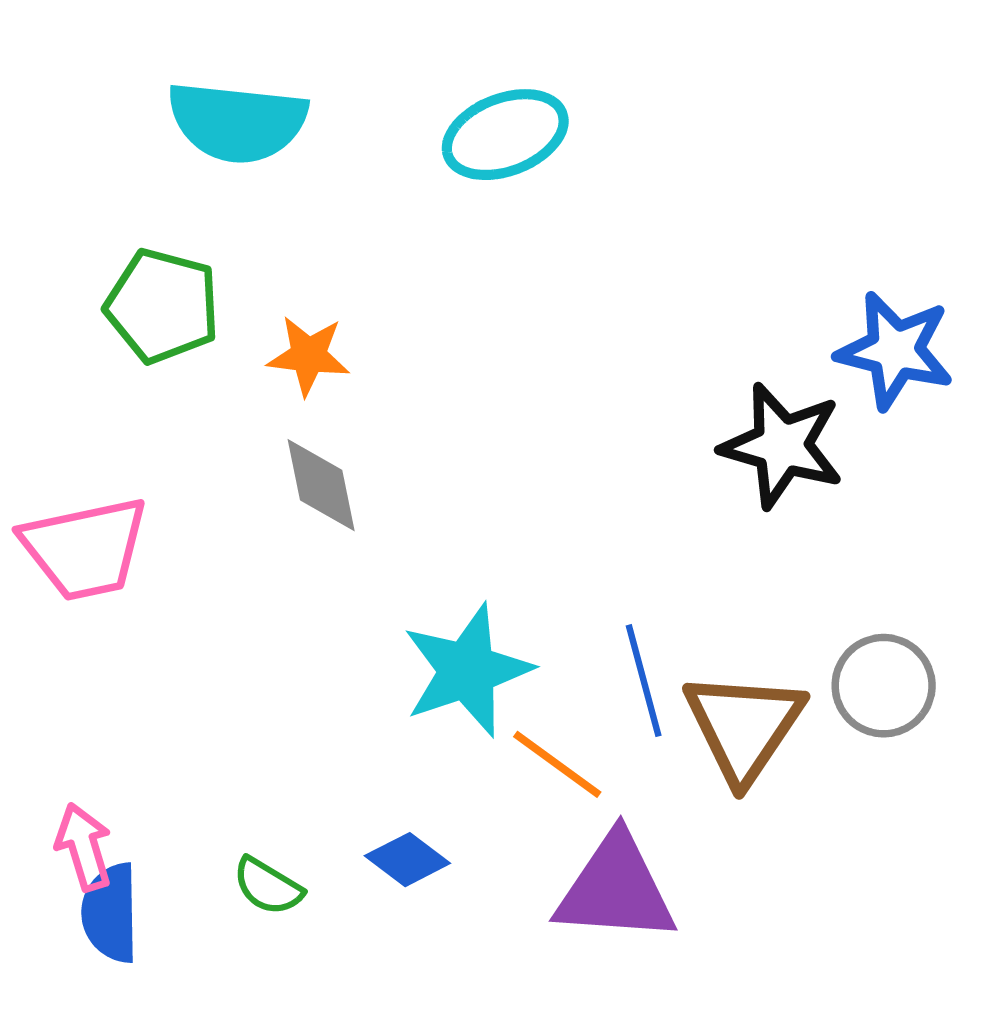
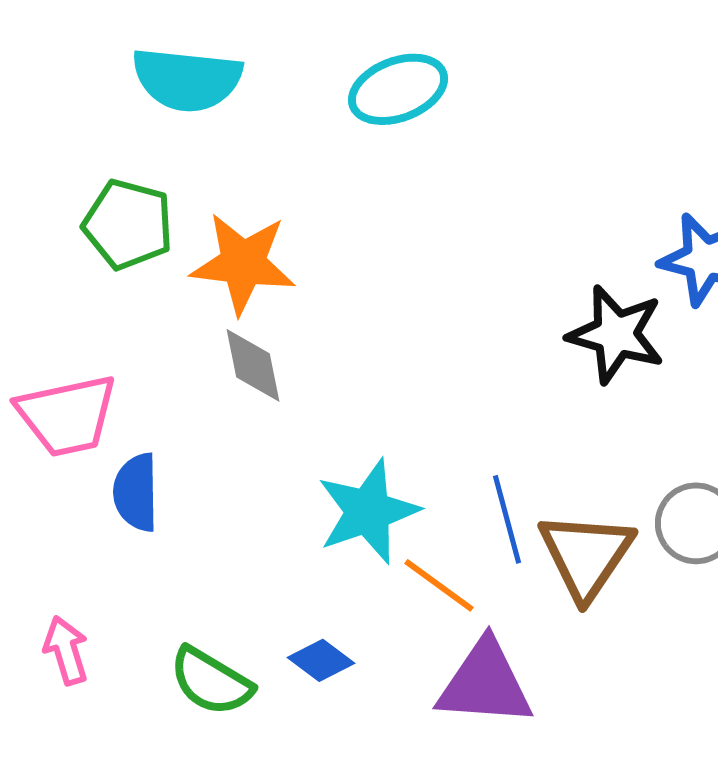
orange star: (308, 356) -> (243, 263), size x1.6
green semicircle: (268, 886) -> (211, 681), size x1.5
blue semicircle: (110, 913) -> (136, 492), moved

